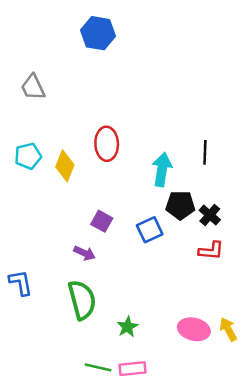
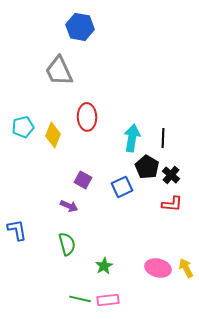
gray trapezoid: (33, 87) -> (59, 71), moved, size x1.4
black line: (205, 152) -> (163, 138), moved
black pentagon: (180, 205) -> (147, 167), turned 30
green semicircle: (82, 300) -> (67, 244), size x0.7

